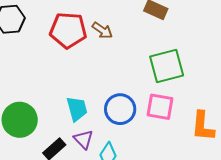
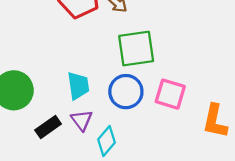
green square: (167, 66) -> (136, 49), moved

